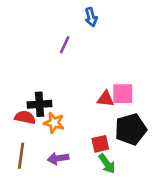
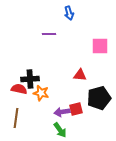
purple line: (65, 45) -> (49, 34), turned 64
pink square: (123, 94) -> (100, 46), moved
purple arrow: (58, 158) -> (62, 112), moved
green arrow: (107, 164) -> (60, 130), moved

